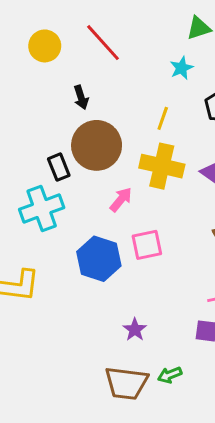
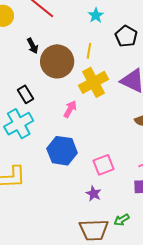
brown circle: (97, 145) -> (57, 61), moved
yellow cross: (162, 166) -> (94, 82), turned -32
pink square: (147, 245) -> (104, 165), moved

